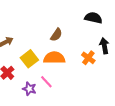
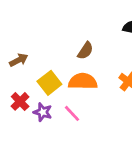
purple star: (29, 89) -> (43, 112), moved

